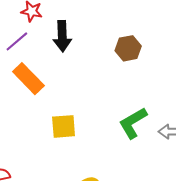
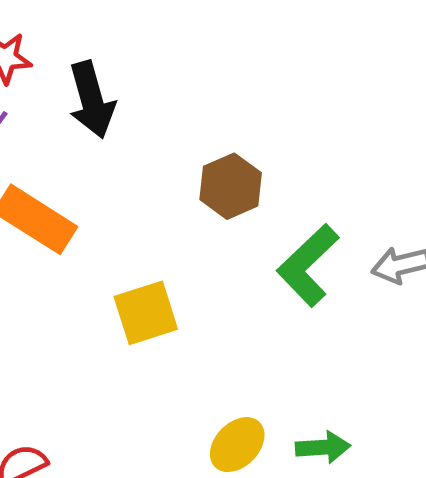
brown hexagon: (128, 48) -> (231, 186), moved

